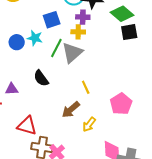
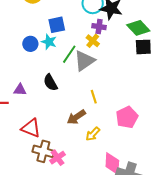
blue square: (52, 20) -> (57, 25), moved
yellow cross: (78, 32) -> (93, 41), turned 32

